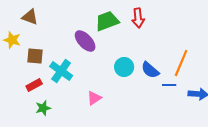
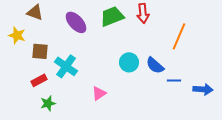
purple ellipse: (85, 41) -> (76, 22), moved
orange line: (181, 63) -> (179, 36), moved

